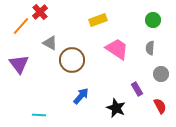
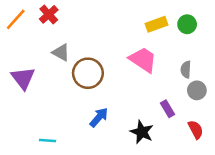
yellow rectangle: (98, 20) -> (156, 24), moved
orange line: (21, 26) -> (16, 19), moved
gray semicircle: (150, 48) -> (186, 70), moved

